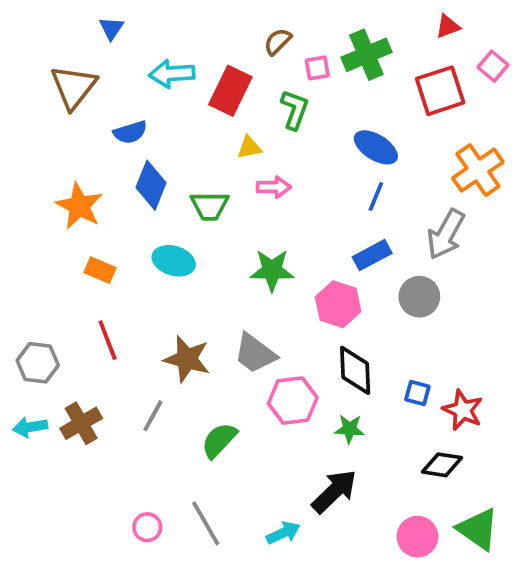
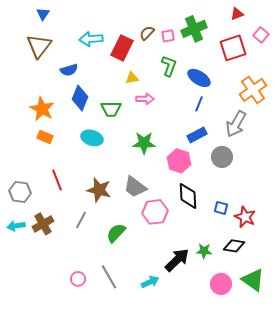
blue triangle: (111, 28) -> (43, 14), moved
brown semicircle: (278, 42) -> (147, 33), moved
green L-shape: (295, 110) -> (169, 66), moved
orange rectangle: (100, 270) -> (45, 137), moved
green star: (349, 429) -> (204, 251), moved

